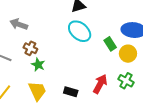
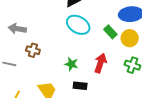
green star: (38, 65) -> (71, 64), moved
red arrow: (100, 84) -> (100, 63), moved

